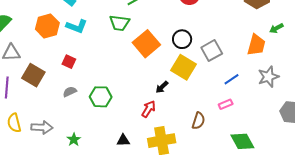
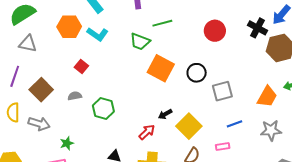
orange square: (146, 44) -> (161, 68), turned -36
yellow square: (184, 67) -> (189, 126), moved
brown square: (33, 75) -> (41, 90), moved

